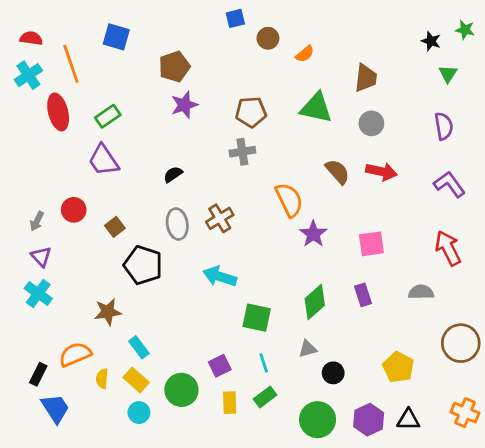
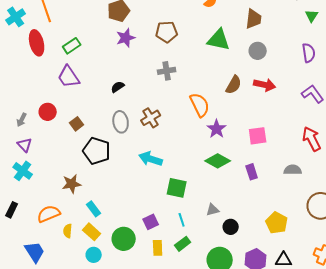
brown pentagon: (251, 112) -> (167, 32), moved
brown semicircle: (337, 172) -> (234, 85), turned 72
green diamond: (315, 302) -> (218, 161), moved, turned 70
black rectangle: (38, 374) -> (12, 210), moved

